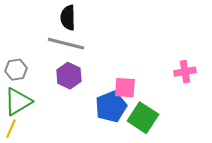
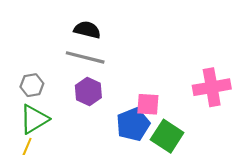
black semicircle: (68, 18) -> (87, 30), turned 105
pink cross: (185, 72) -> (212, 87), size x1.6

